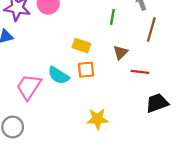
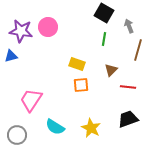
cyan semicircle: (58, 75) -> (55, 127), moved
black trapezoid: (157, 103) -> (128, 119), moved
yellow star: (97, 119) -> (91, 128), turned 30

